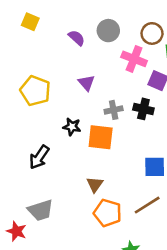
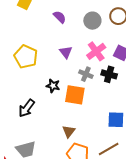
gray circle: (108, 31) -> (92, 21), moved
pink cross: (134, 59) -> (96, 51), moved, turned 30
gray cross: (114, 110) -> (86, 74), turned 32

